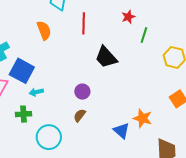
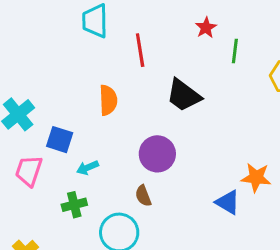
orange semicircle: (44, 30) -> (108, 100), moved, turned 30
blue square: (22, 71) -> (60, 140), size x0.7
purple circle: (82, 92) -> (157, 154), size x1.5
brown semicircle: (80, 115) -> (143, 196), moved, turned -48

